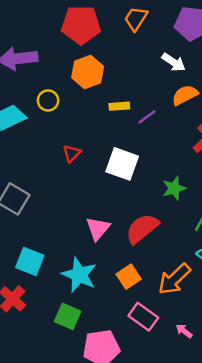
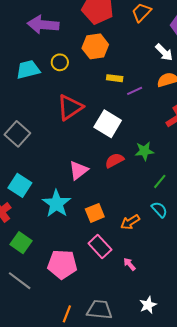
red triangle: (72, 153) -> (70, 107), size x1.8
red semicircle: (142, 229) -> (114, 160), moved, size x0.7
orange arrow: (174, 279) -> (130, 222), size x0.7
green square: (68, 316) -> (21, 243), moved

